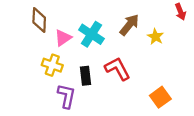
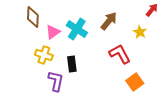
red arrow: (180, 12) -> (152, 10), turned -120
yellow star: (156, 37) -> (140, 32), moved
red L-shape: (118, 69) -> (120, 54), moved

